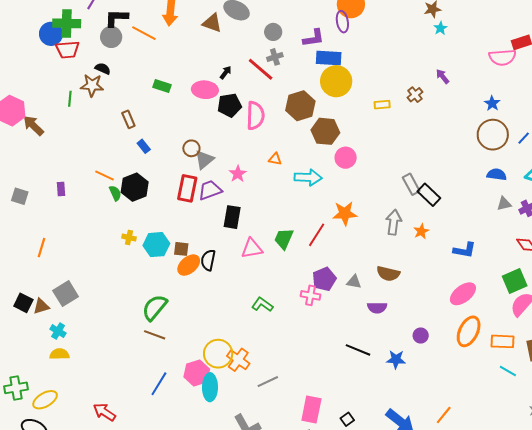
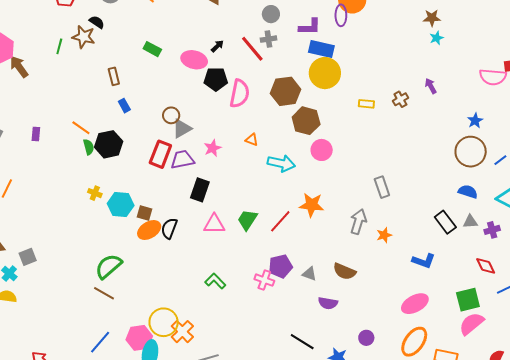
black rectangle: (429, 195) -> (445, 222), moved
gray square: (66, 294) -> (28, 257), moved, size x0.7

